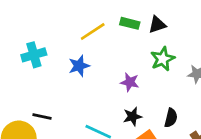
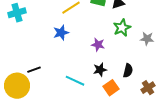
cyan cross: (34, 55) -> (17, 13), moved
black line: (42, 116) -> (34, 70), turned -32

